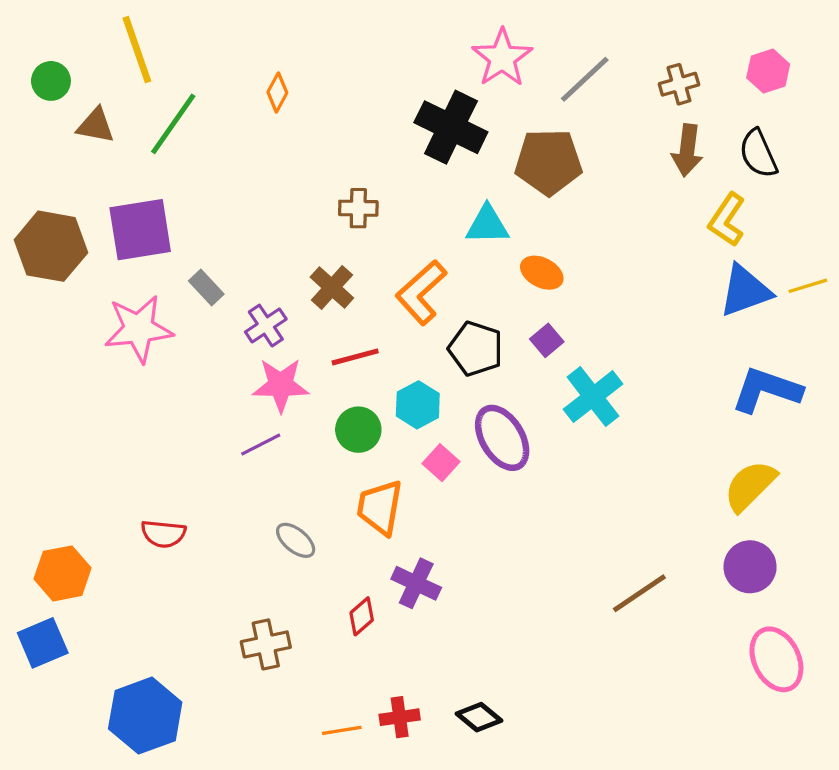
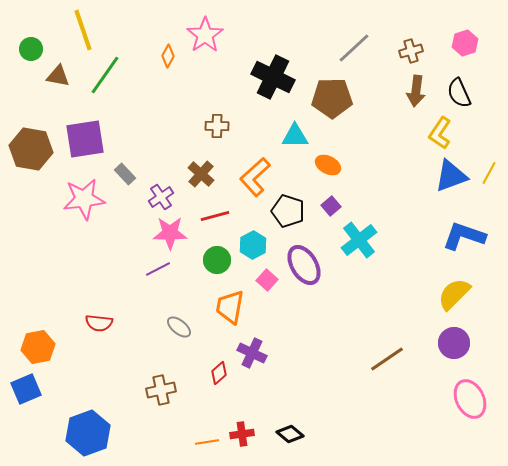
pink star: (502, 58) -> (205, 35), moved
yellow line: (808, 286) -> (489, 173), turned -45

